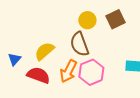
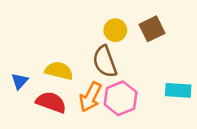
yellow semicircle: (44, 51) -> (59, 71), turned 55

